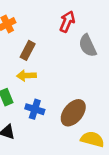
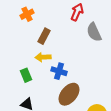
blue cross: (35, 109) -> (59, 71), moved
brown ellipse: (73, 113) -> (69, 94), moved

